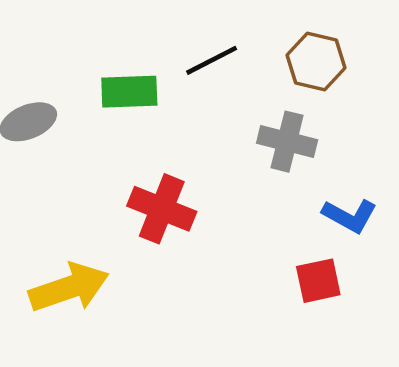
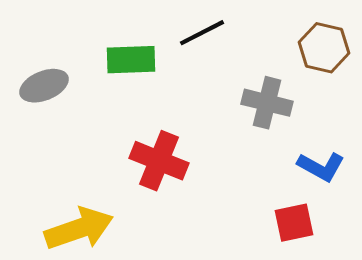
brown hexagon: (316, 61) -> (324, 48), moved

